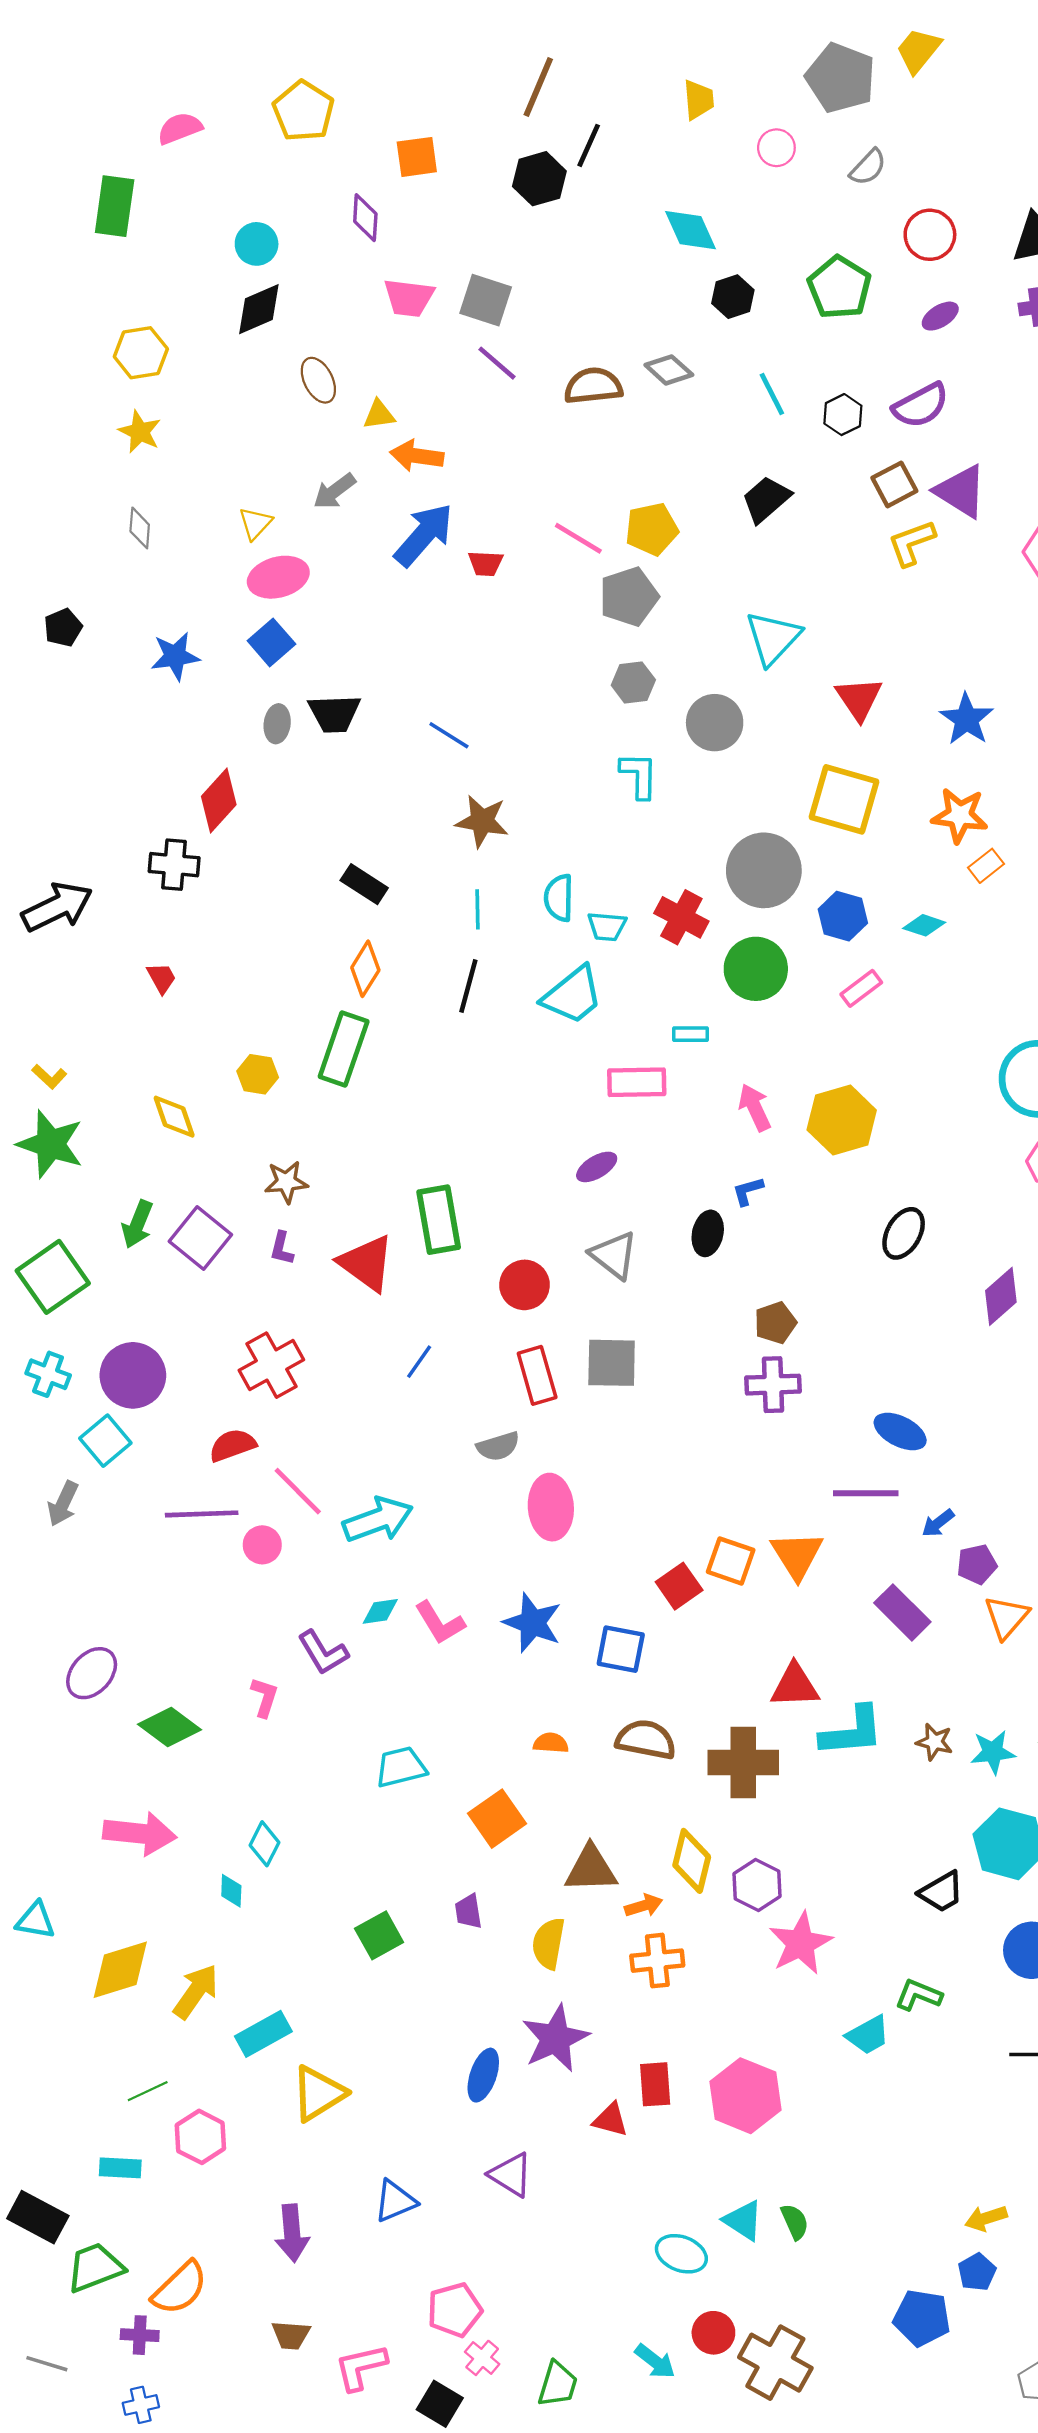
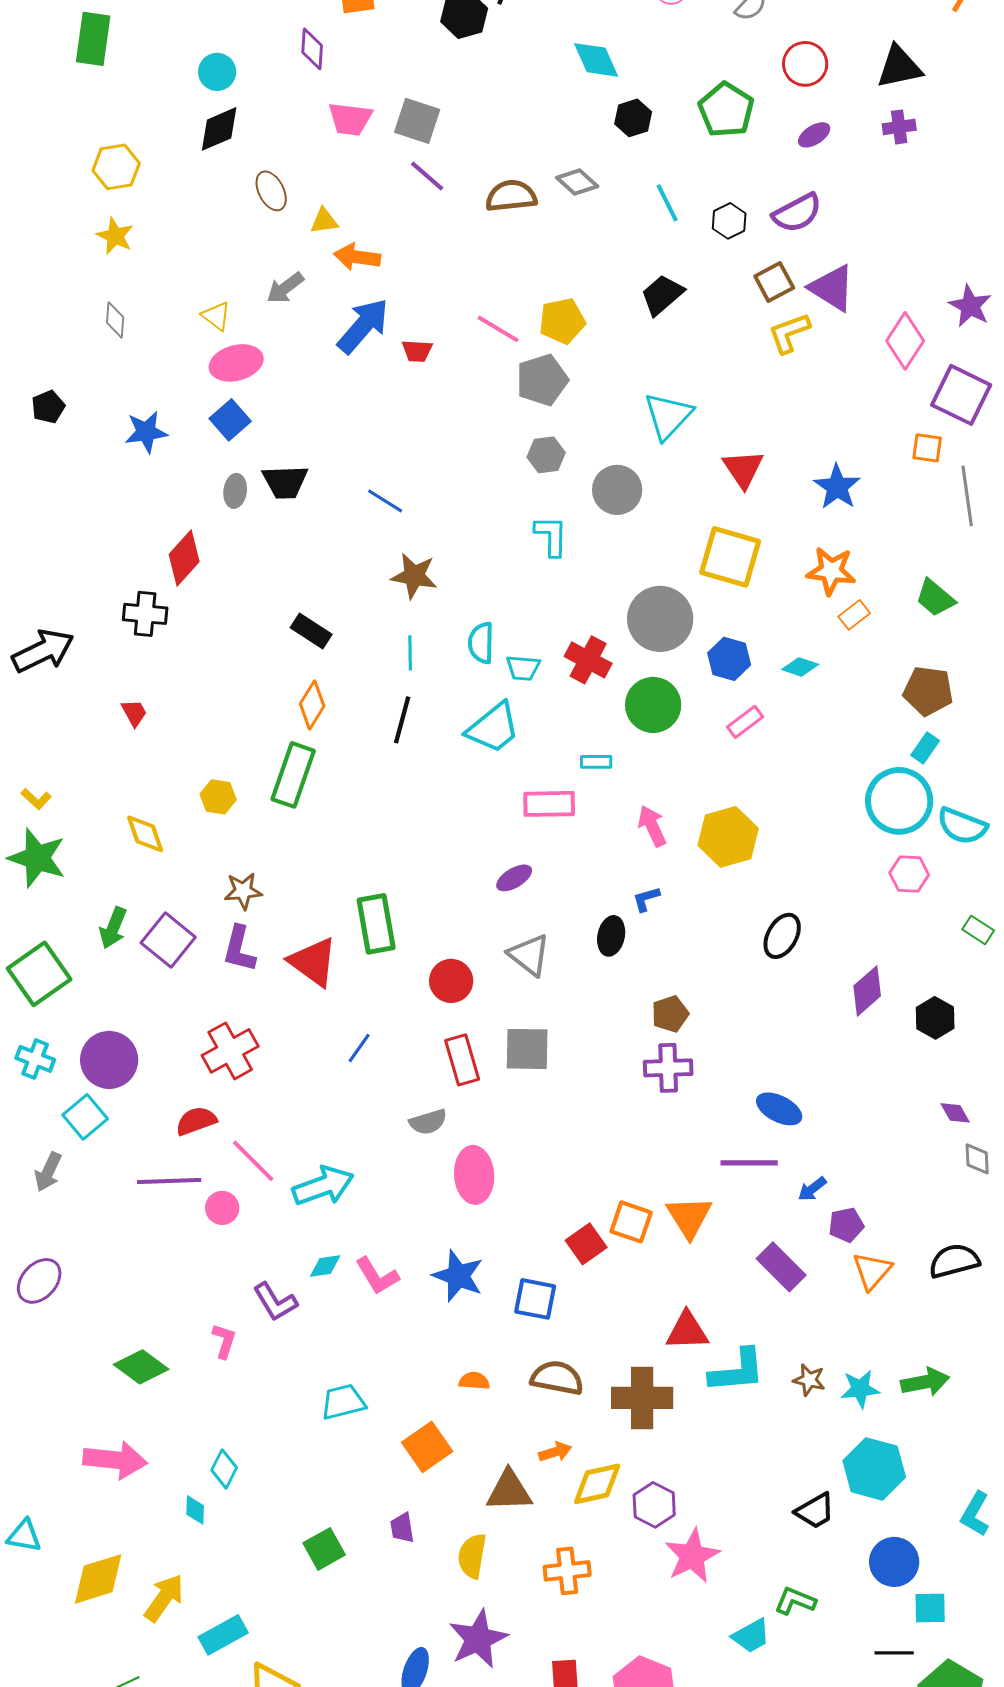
yellow triangle: (255, 523) -> (216, 316), turned -36
purple L-shape: (282, 1248) -> (239, 949), size x1.6
purple ellipse: (92, 1673) -> (39, 1281), moved
yellow diamond: (692, 1861) -> (597, 1484), turned 64
orange arrow: (644, 1906) -> (555, 1452), moved

